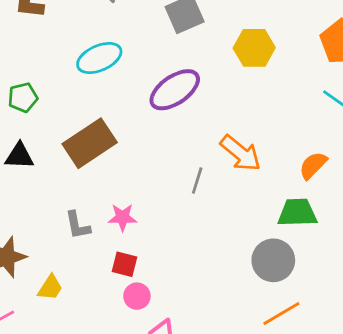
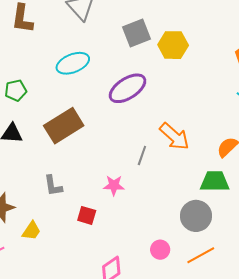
yellow hexagon: (254, 48) -> (173, 45), moved
pink star: (122, 217) -> (114, 185), moved
pink circle: (137, 296) -> (160, 250), moved

